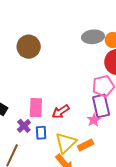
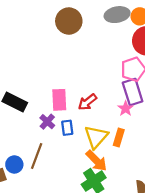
brown circle: (29, 47) -> (69, 21), moved
orange rectangle: (86, 145) -> (119, 137), turned -42

